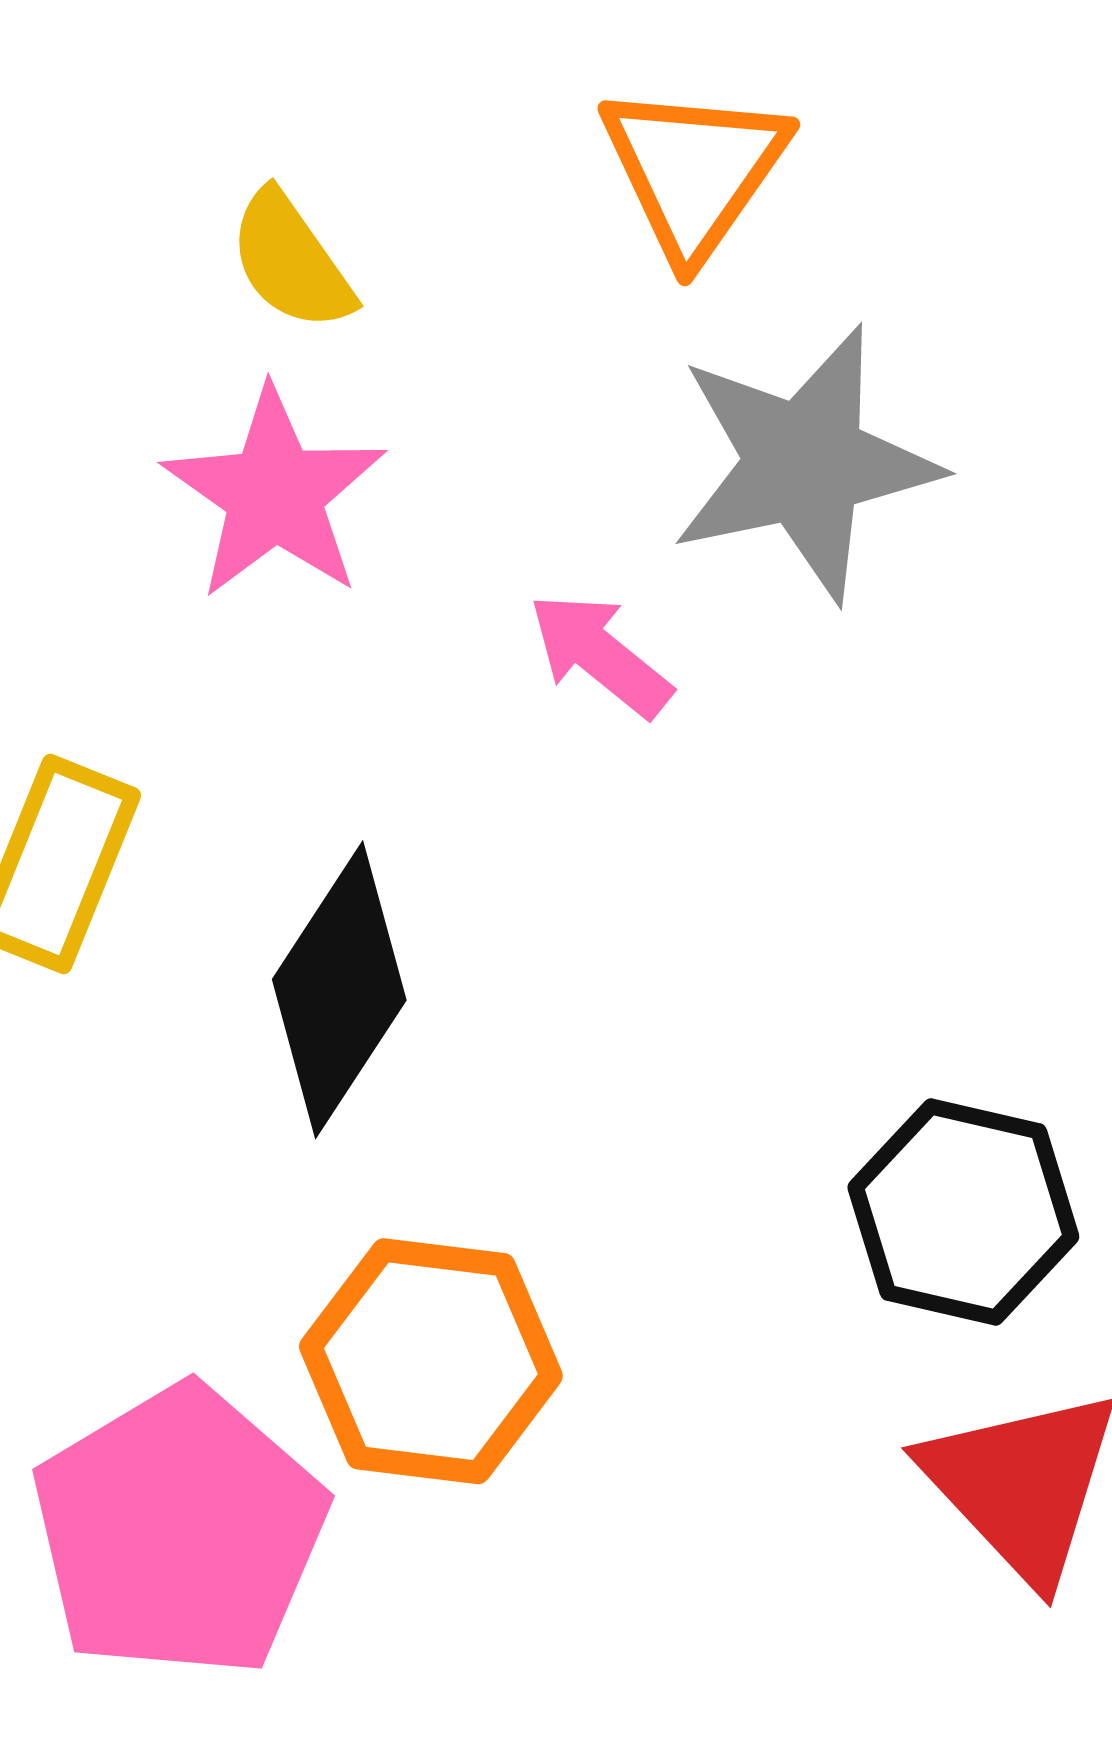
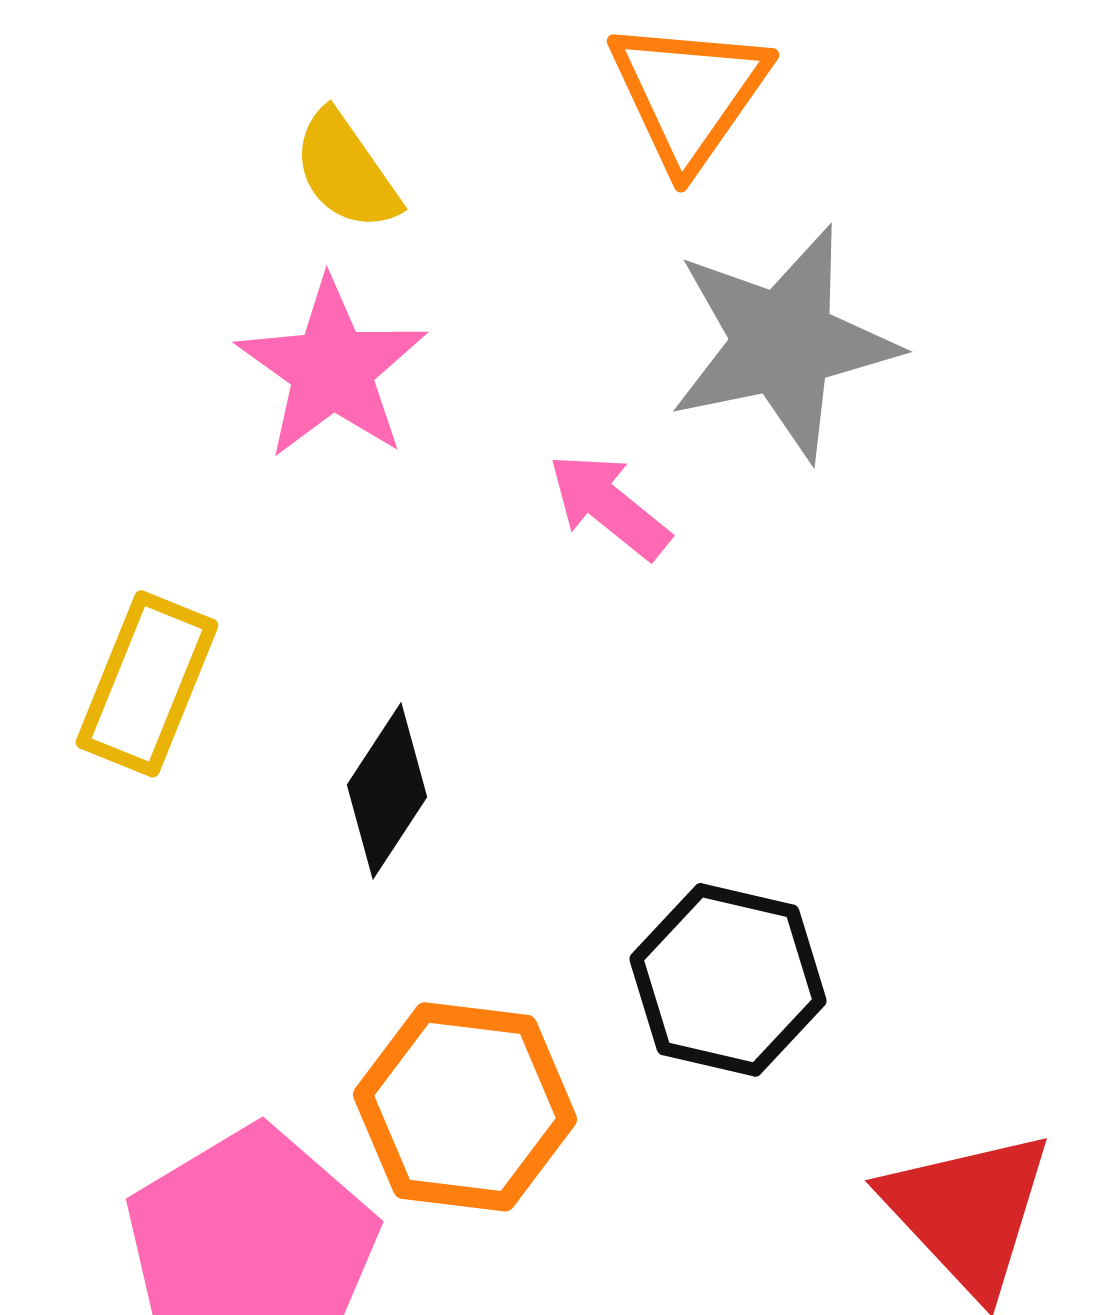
black diamond: (339, 990) -> (387, 791), size x0.7
black hexagon: (963, 1212) -> (728, 980), moved

